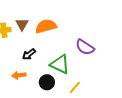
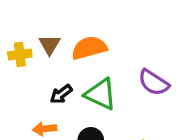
green triangle: (60, 64) -> (101, 94), moved

